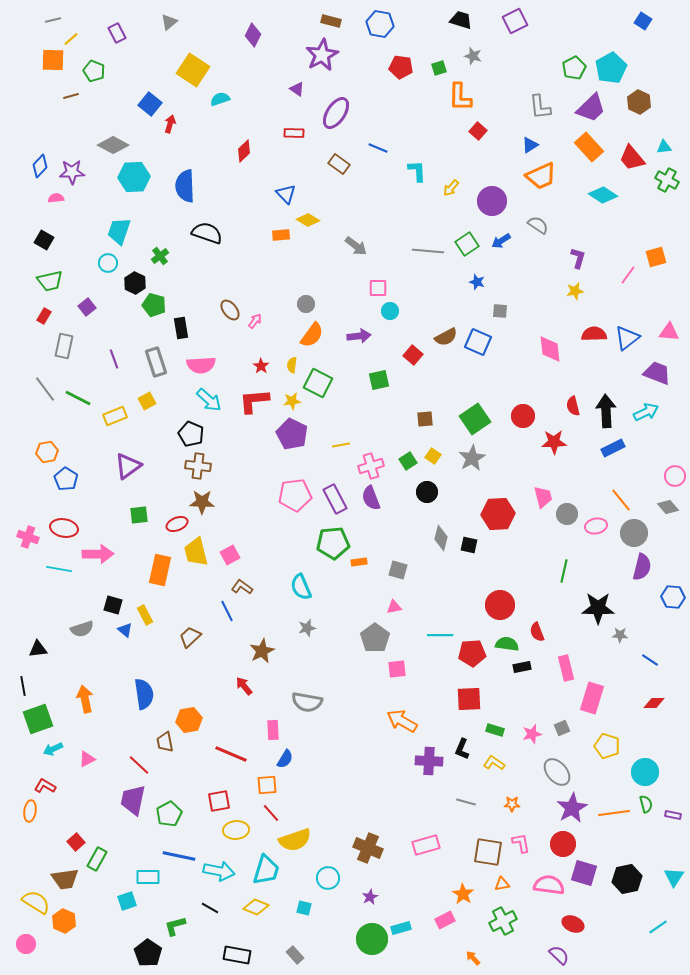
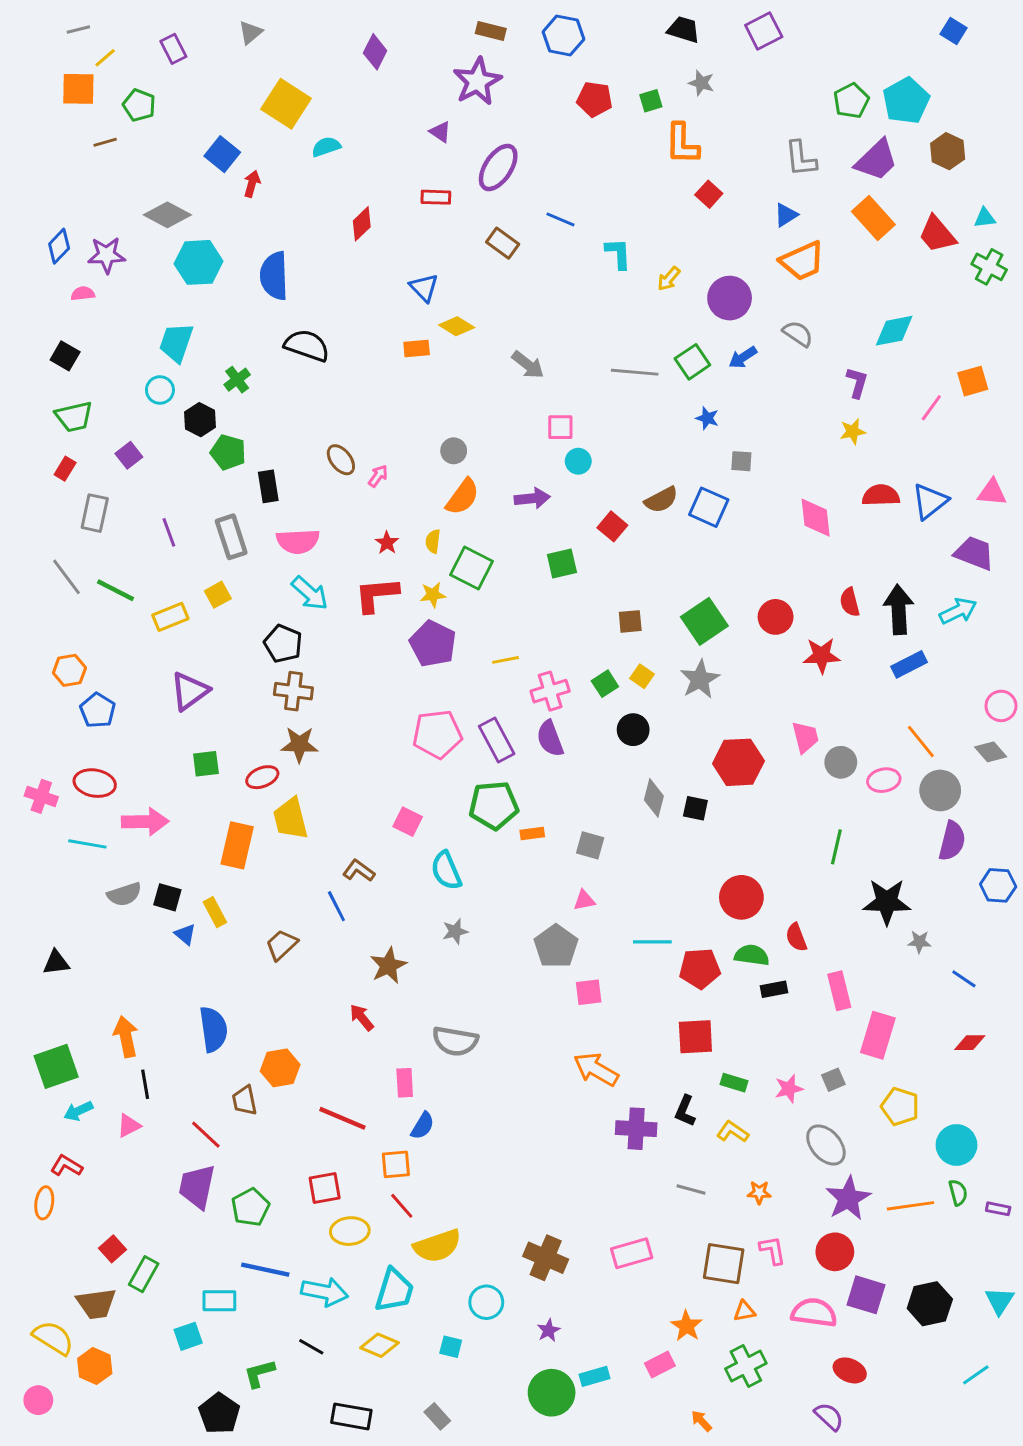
cyan diamond: (603, 195) -> (894, 331), moved, turned -44
pink square: (230, 555) -> (408, 822), moved, turned -36
gray semicircle: (82, 629) -> (124, 894), moved
black line: (23, 686) -> (145, 1084), moved

